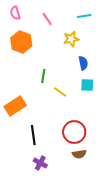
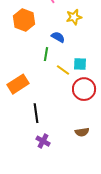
blue semicircle: (83, 63) -> (58, 37), moved, turned -48
cyan square: (87, 85) -> (80, 64), moved
red circle: (74, 132) -> (84, 89), moved

